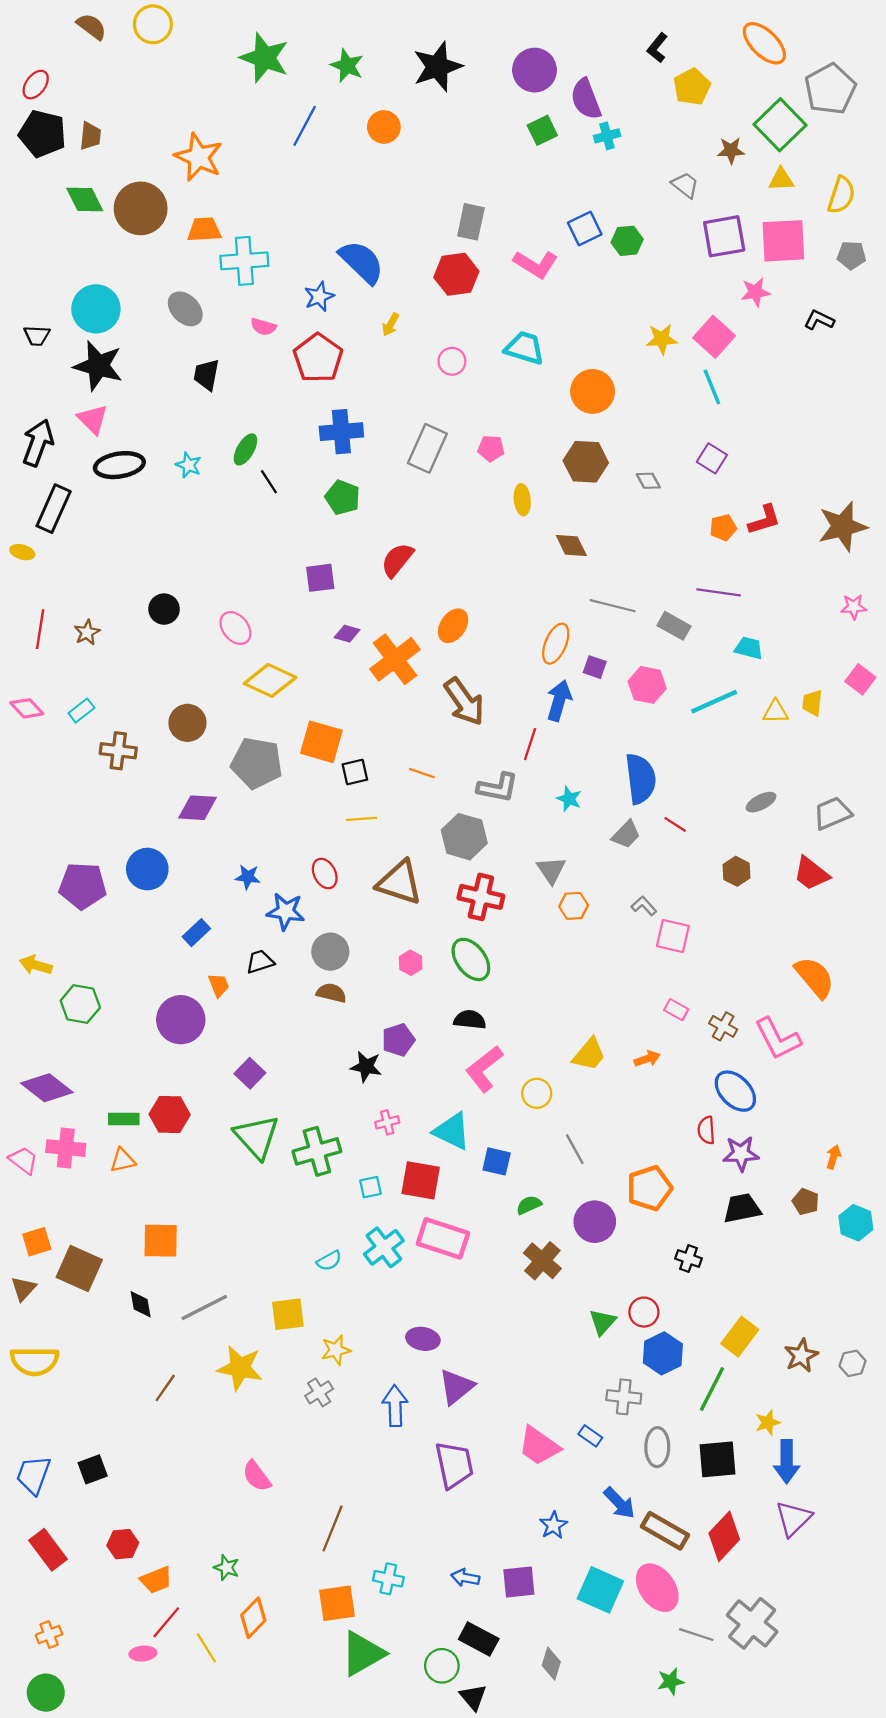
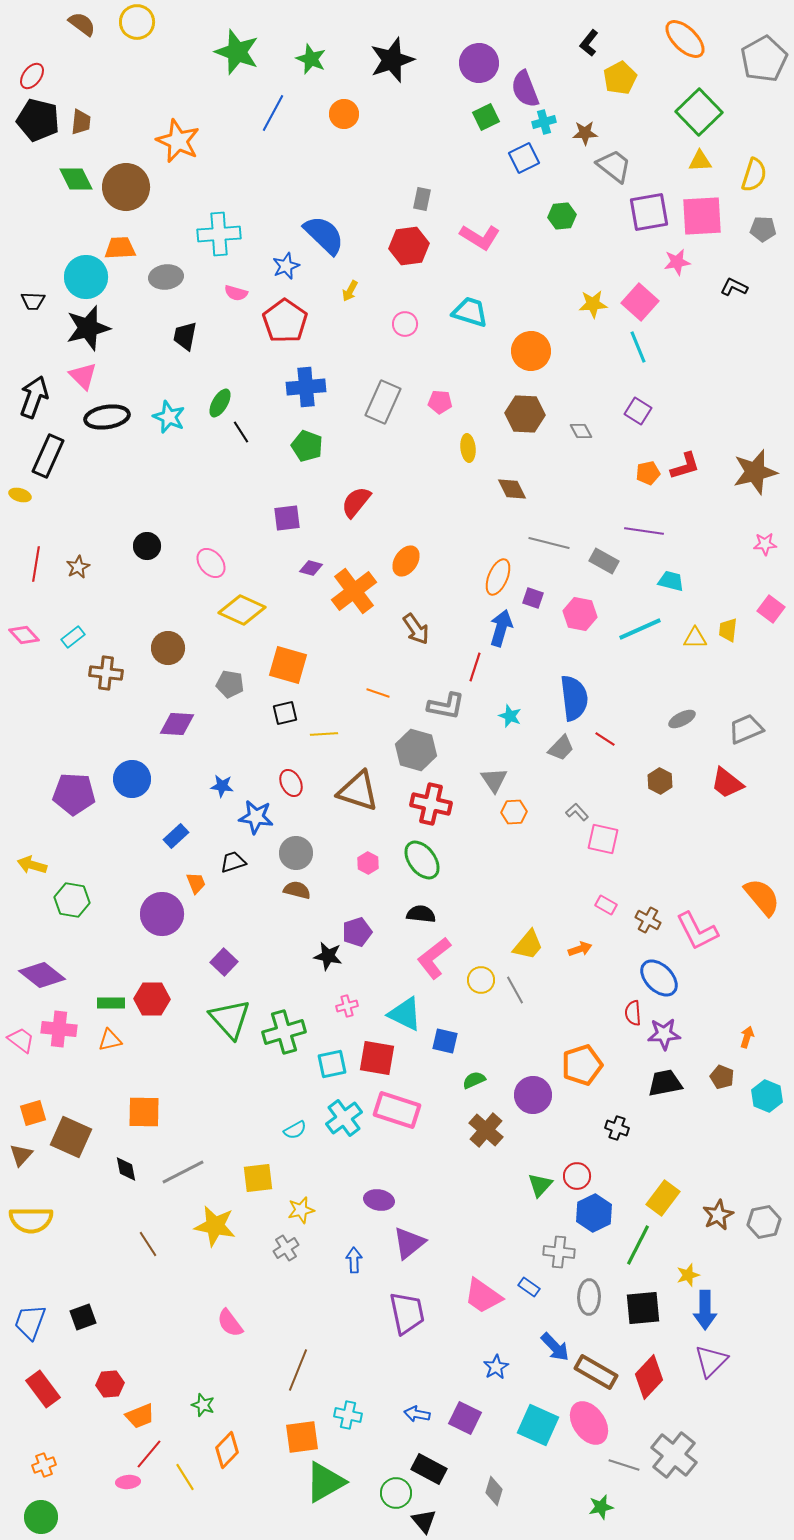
gray pentagon: (830, 89) -> (764, 59), moved
brown star: (731, 150) -> (585, 133), moved
gray trapezoid: (685, 185) -> (614, 166), size x1.4
gray rectangle: (471, 222) -> (422, 199), size x0.7
blue square: (585, 229) -> (524, 158), moved
orange trapezoid: (204, 230) -> (120, 248), moved
gray ellipse: (185, 309) -> (166, 277), turned -52
black star: (98, 366) -> (88, 328), turned -30
cyan star: (189, 465) -> (169, 417), size x1.4
brown arrow: (464, 702) -> (416, 629), size x0.7
gray pentagon: (257, 763) -> (230, 684), size x0.6
black square: (355, 772) -> (285, 713), moved
orange semicircle: (815, 977) -> (762, 897), moved
gray line: (575, 1149) -> (515, 990), moved
cyan square: (370, 1187) -> (332, 1064), size x1.4
gray hexagon: (853, 1363) -> (764, 1222), size x1.4
brown line: (165, 1388) -> (148, 1244), turned -68
blue arrow: (395, 1406) -> (354, 1260), size x0.7
purple square: (519, 1582) -> (465, 1418), turned 32

